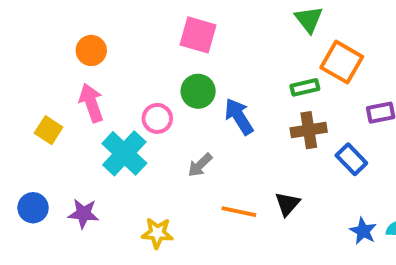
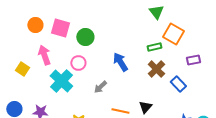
pink square: (198, 35) -> (60, 28), moved
orange circle: (91, 50) -> (35, 25), moved
green circle: (198, 91) -> (85, 37), moved
brown cross: (309, 130) -> (156, 69), turned -36

